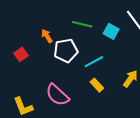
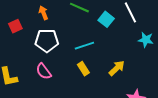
white pentagon: (66, 51) -> (47, 41), moved
pink semicircle: (57, 95) -> (44, 71), size x0.7

